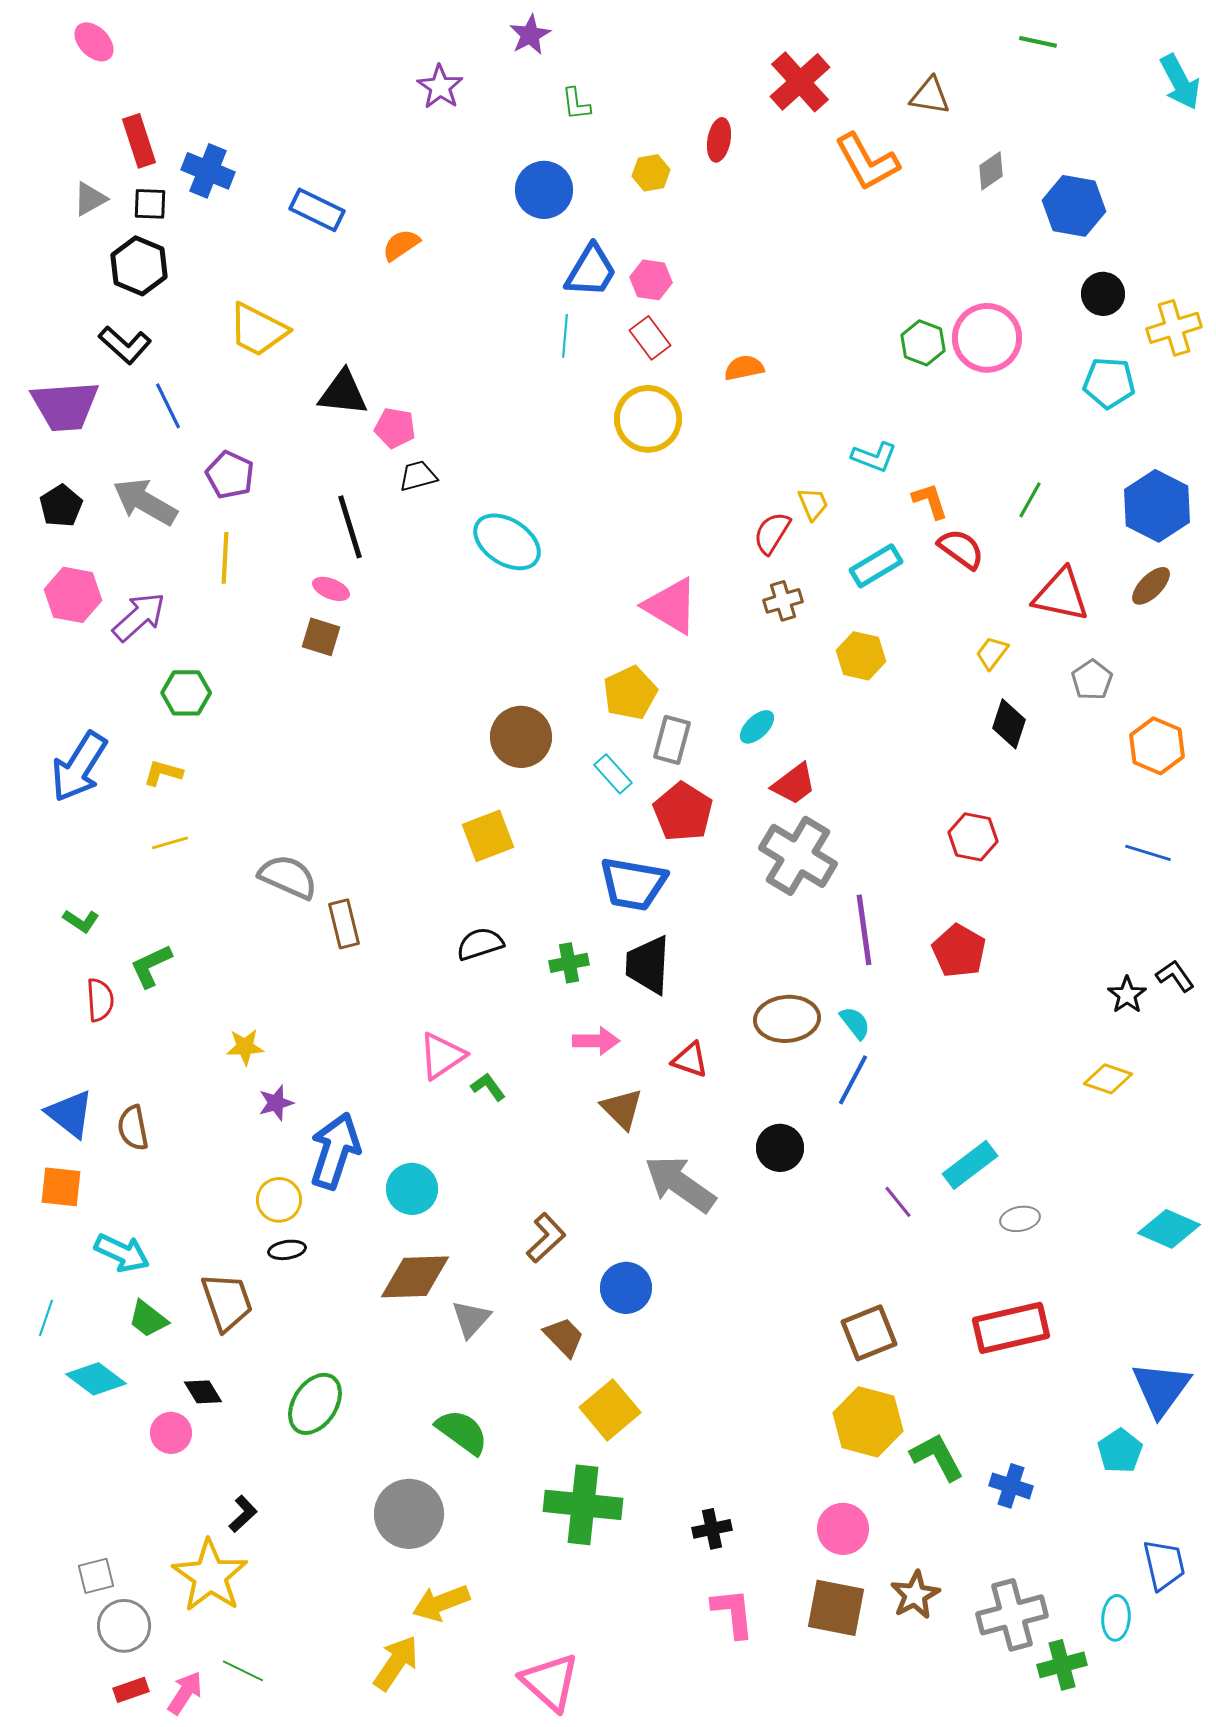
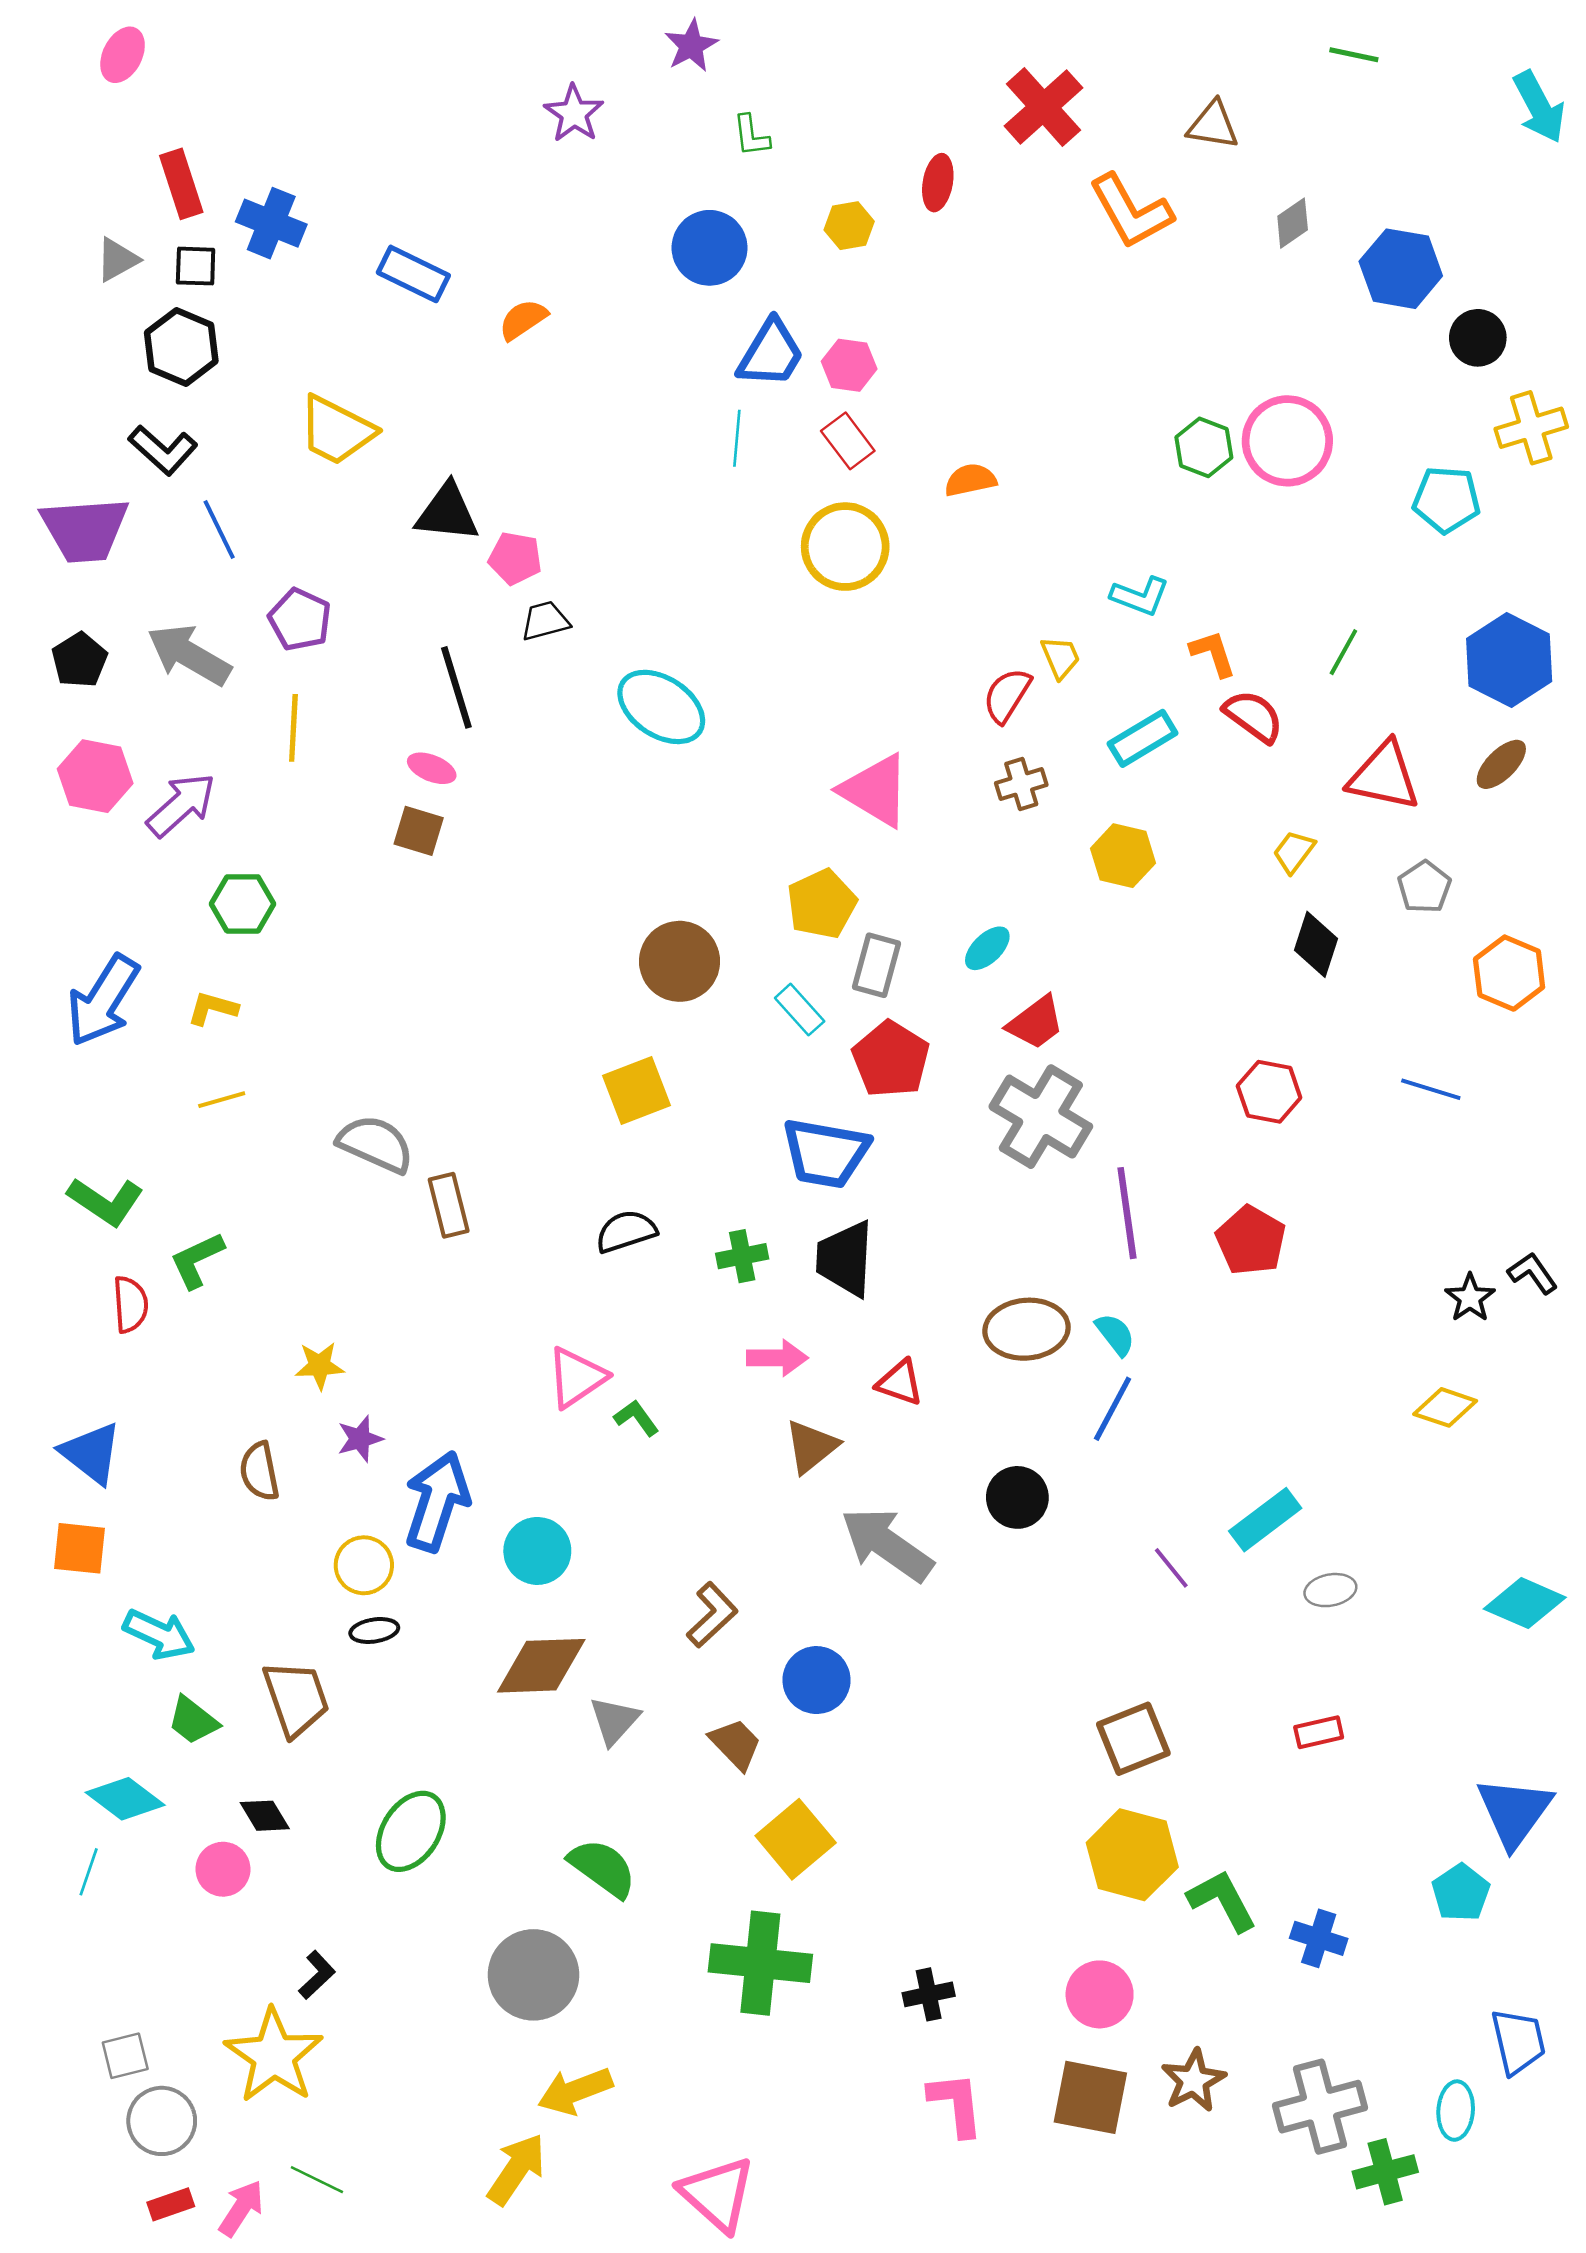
pink ellipse: (94, 42) -> (123, 55), turned 72
black circle: (1103, 294) -> (1478, 338), moved
blue line: (1148, 853) -> (1431, 1089), moved
green L-shape: (81, 921) -> (106, 1201), size x1.6
brown triangle: (622, 1109) -> (811, 1447), turned 36
brown semicircle: (133, 1128) -> (260, 1471), moved
cyan line: (46, 1318) -> (89, 1872), moved
red rectangle: (1011, 1328) -> (1319, 1732), size x0.5

